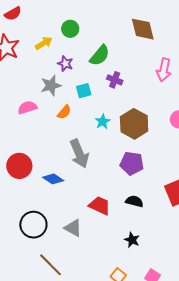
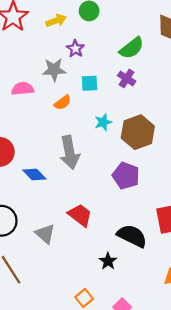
green semicircle: (100, 55) -> (132, 48), moved
black semicircle: (134, 201) -> (132, 236), moved, size x1.5

